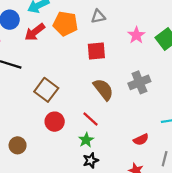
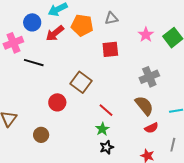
brown semicircle: (103, 89) -> (144, 106), moved
brown square: (46, 90) -> (81, 82), moved
red circle: (55, 122) -> (57, 102), moved

